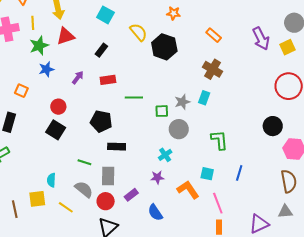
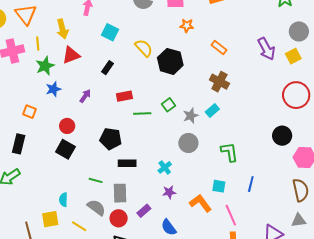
orange star: (173, 13) -> (187, 26), moved
red rectangle: (108, 80) -> (124, 96), moved
cyan rectangle: (204, 98) -> (212, 110), turned 32
green square: (162, 111) -> (169, 105), moved, turned -32
cyan cross: (165, 155) -> (165, 167), moved

